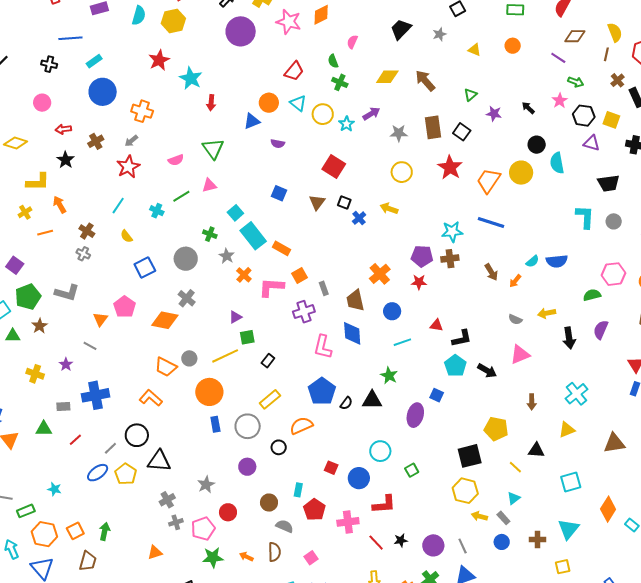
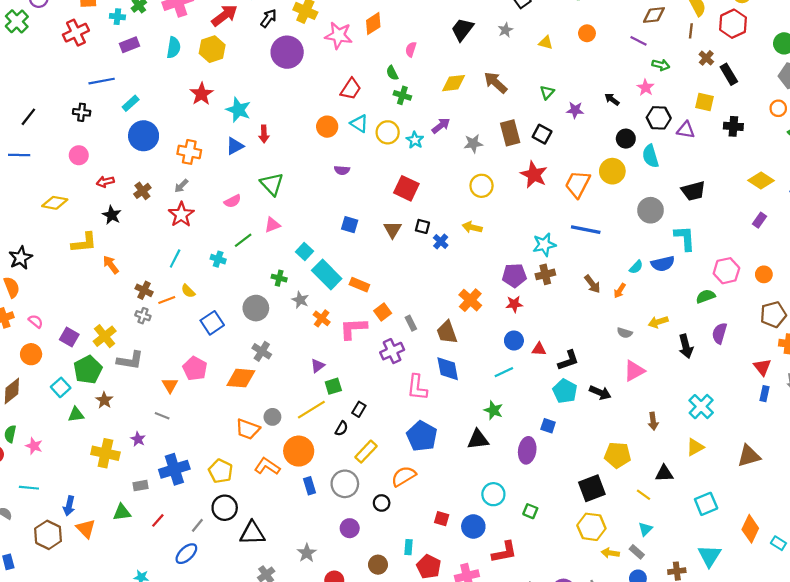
black hexagon: (584, 116) -> (659, 118), moved
blue triangle: (252, 121) -> (235, 146), moved
black trapezoid: (608, 183) -> (693, 191), moved
yellow cross: (25, 212) -> (105, 336), moved, size x1.5
cyan L-shape: (585, 217) -> (685, 238), moved
gray circle: (614, 221) -> (651, 210), moved, size x1.5
orange line: (45, 233) -> (167, 300), moved
blue circle: (392, 311) -> (514, 341), moved
yellow cross: (35, 374) -> (105, 453), size x1.4
orange L-shape: (151, 398) -> (267, 466), moved
black semicircle: (346, 403) -> (342, 429), moved
green square: (412, 470) -> (530, 511), turned -32
yellow pentagon: (126, 474) -> (221, 471), moved

